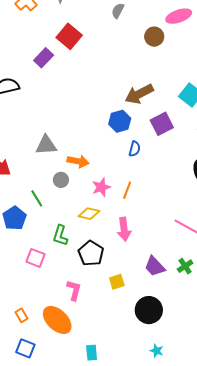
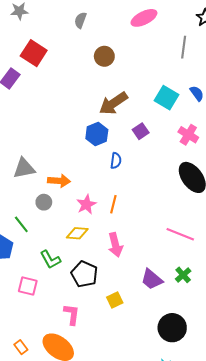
brown circle: (154, 37) -> (104, 56), moved
purple square: (162, 124) -> (141, 131), size x0.7
green L-shape: (60, 235) -> (50, 260), turned -40
black circle: (149, 310) -> (172, 328), moved

